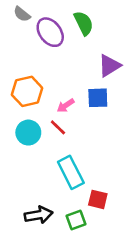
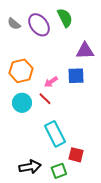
gray semicircle: (22, 14) -> (14, 24), moved
purple triangle: (109, 66) -> (85, 51), turned 30

